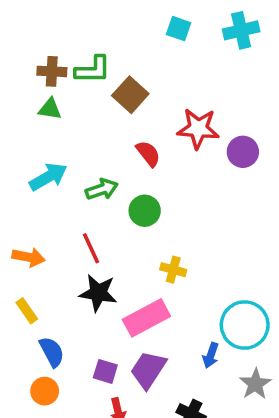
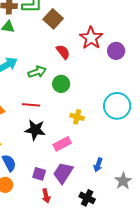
red star: (198, 129) -> (91, 38), turned 30
red line: (91, 248) -> (31, 105), turned -60
pink rectangle: (146, 318) -> (62, 144), size x0.7
cyan circle: (245, 325) -> (117, 106), moved

